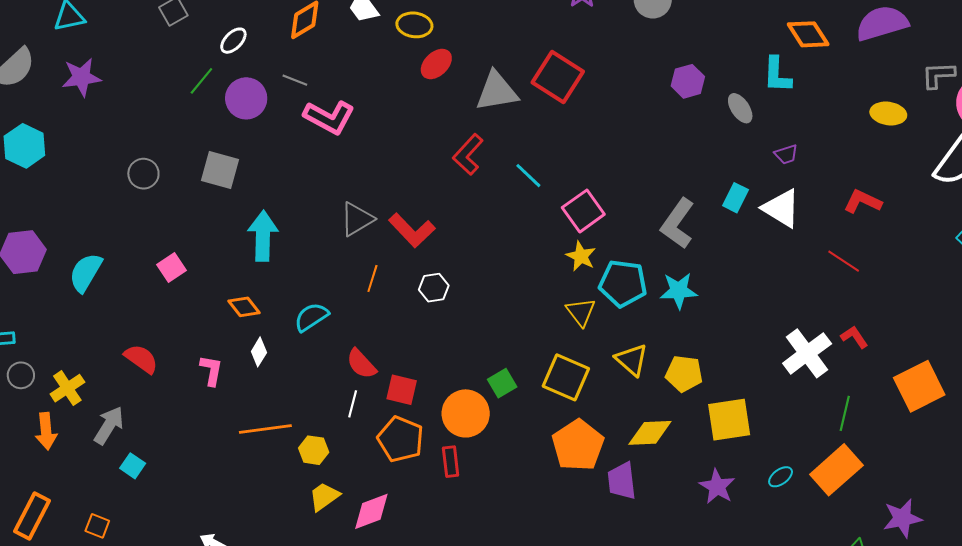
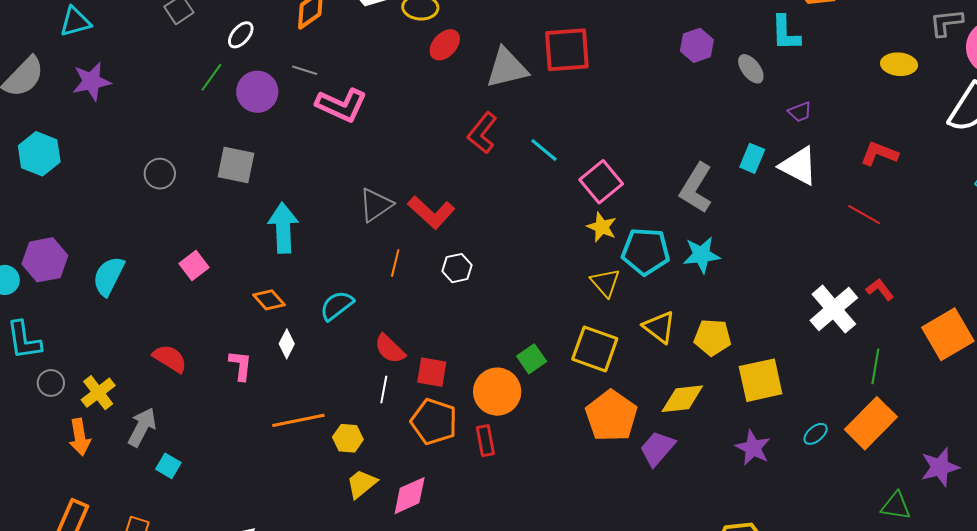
red square: (558, 77) -> (567, 50), turned -33
purple trapezoid: (622, 481) -> (657, 448), turned 51

